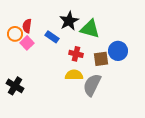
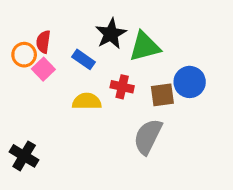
green triangle: (90, 29) -> (145, 47), turned -30
yellow semicircle: (74, 75) -> (87, 101), moved
black cross: (15, 86) -> (24, 156), moved

